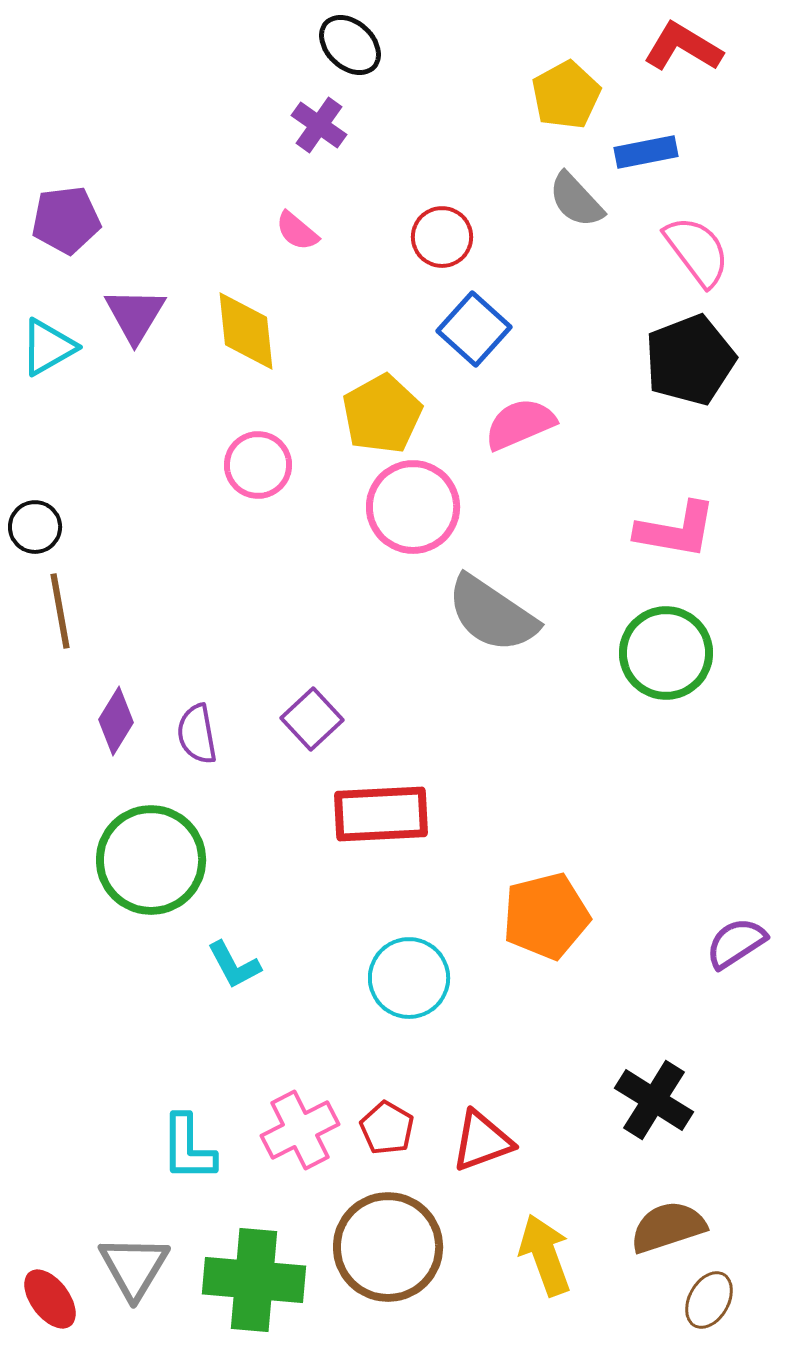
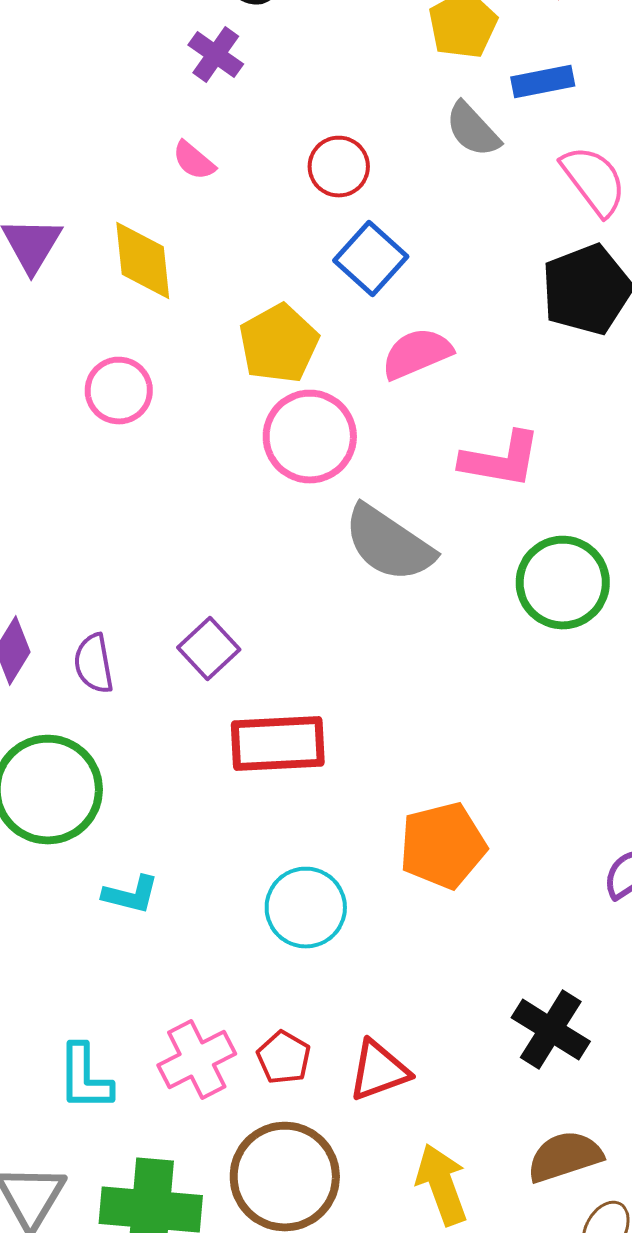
pink circle: (258, 465) -> (119, 391), moved
pink L-shape: (676, 530) -> (501, 460), moved
cyan L-shape: (234, 965) -> (131, 895), turned -48

